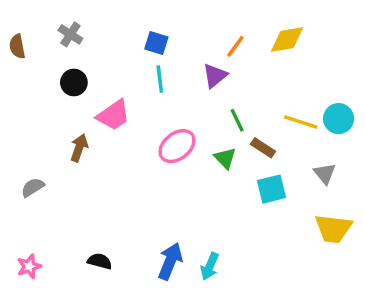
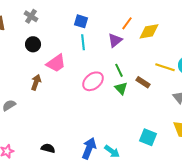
yellow diamond: (287, 40) -> (149, 31), moved
green line: (237, 120) -> (119, 70), moved
cyan square: (272, 189) -> (148, 137), moved, turned 36
cyan arrow: (210, 266) -> (112, 151), turned -77

